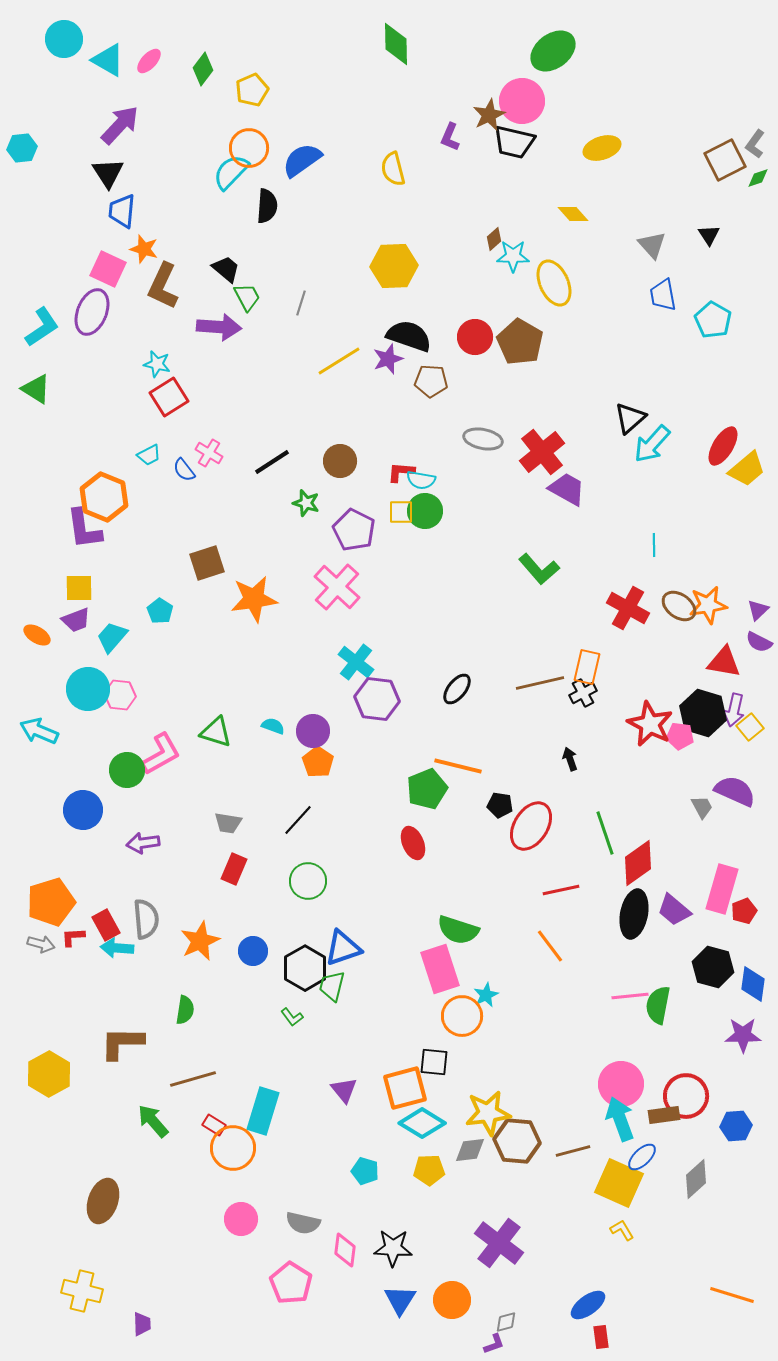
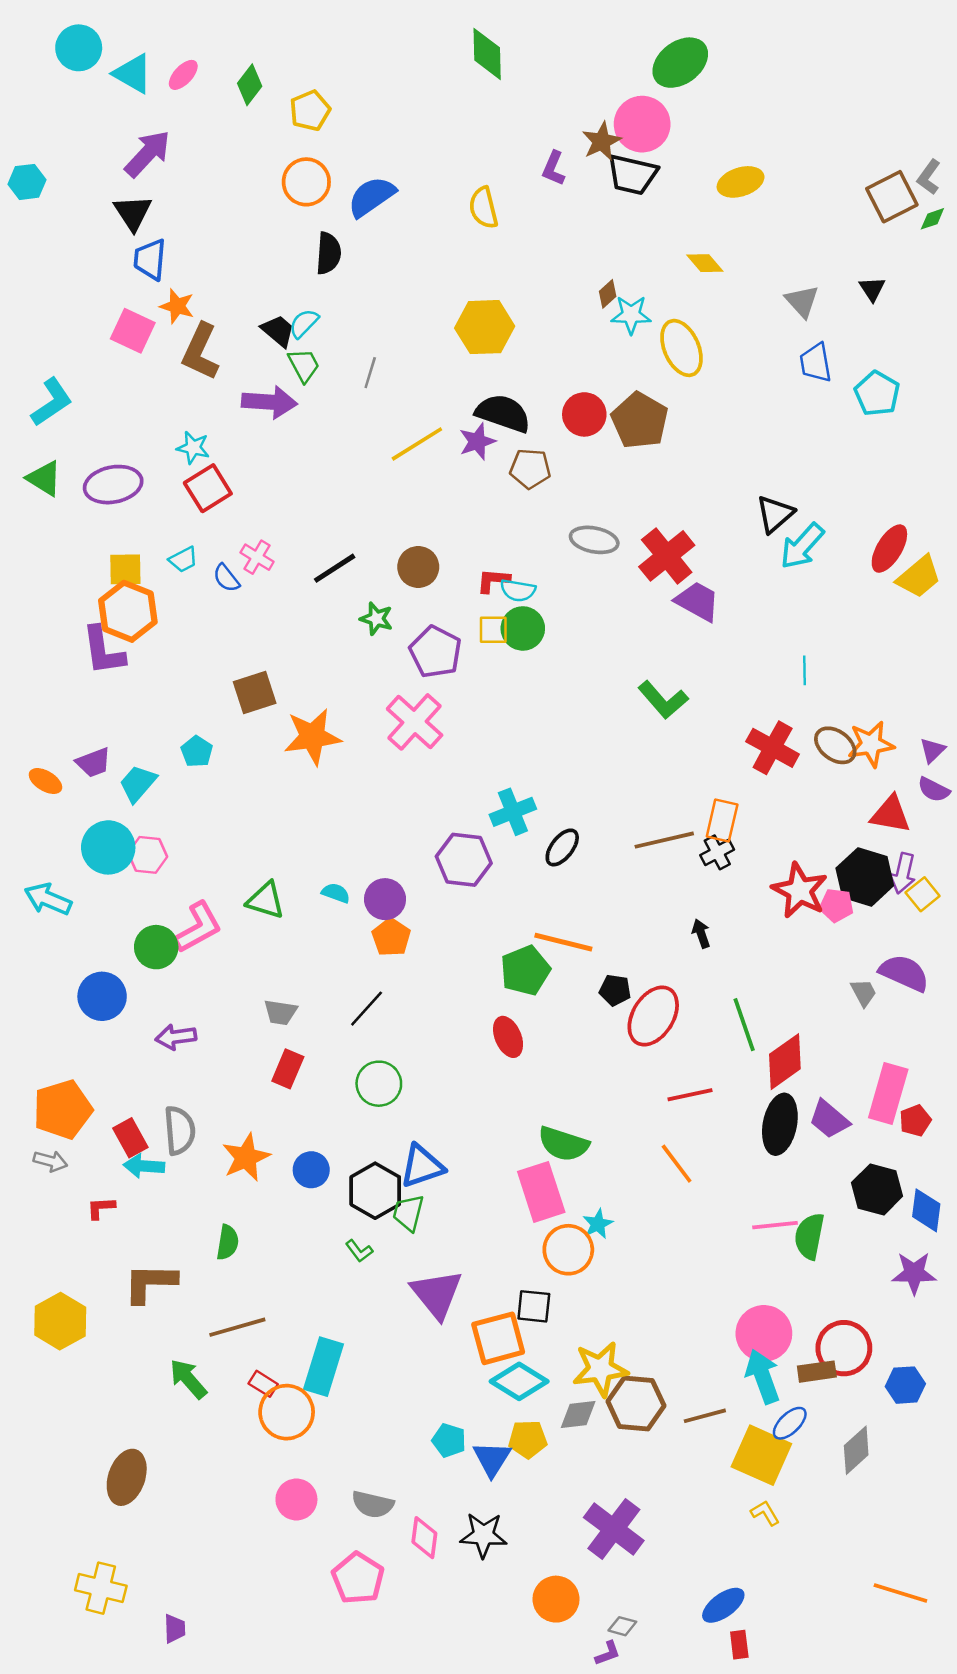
cyan semicircle: (231, 172) -> (304, 323), moved, size x0.7
purple ellipse: (92, 312) -> (113, 485), moved, turned 57
yellow square: (79, 588) -> (125, 569), moved
cyan cross: (356, 662) -> (513, 812), moved, turned 30
red L-shape: (73, 937) -> (101, 1208), moved
purple triangle: (344, 1090) -> (437, 1294), moved, size x1.6
blue triangle: (400, 1300) -> (492, 1459), moved
gray diamond: (506, 1322) -> (622, 1626), turned 30

